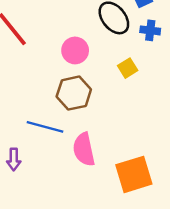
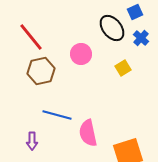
blue cross: (150, 30) -> (141, 38), turned 35
brown hexagon: (74, 93) -> (41, 71), moved

